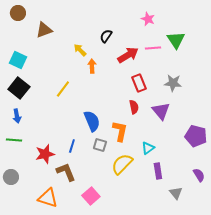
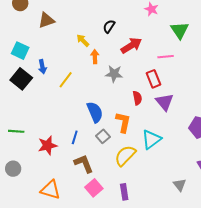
pink line: (153, 48) -> (166, 57), moved
red rectangle: (139, 83) -> (153, 79), moved
gray star: (173, 83) -> (114, 74), moved
blue arrow: (17, 116) -> (42, 67), moved
gray square: (100, 145) -> (103, 136), turned 32
cyan triangle: (148, 148) -> (151, 139), size x1.5
purple rectangle: (158, 171) -> (124, 192), moved
brown L-shape: (66, 172) -> (84, 164), moved

